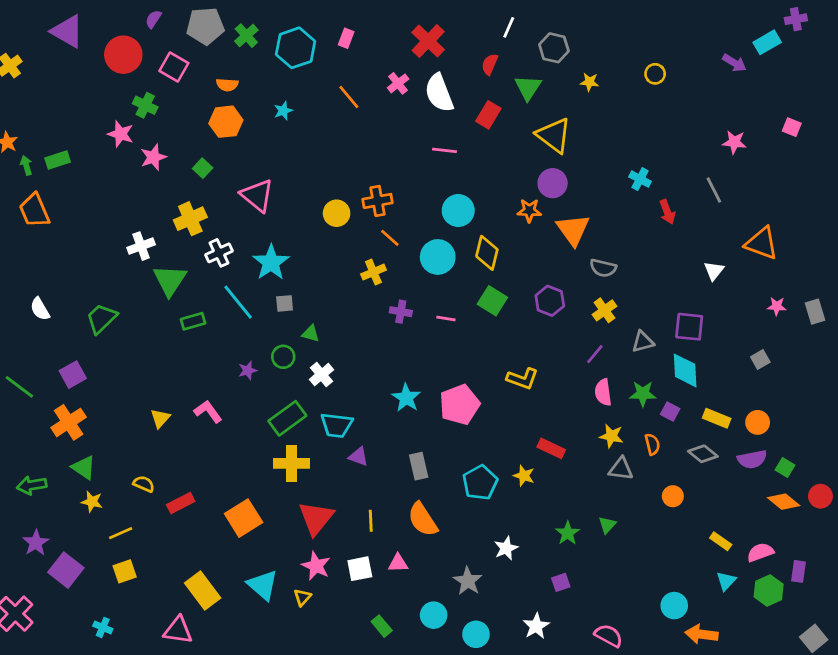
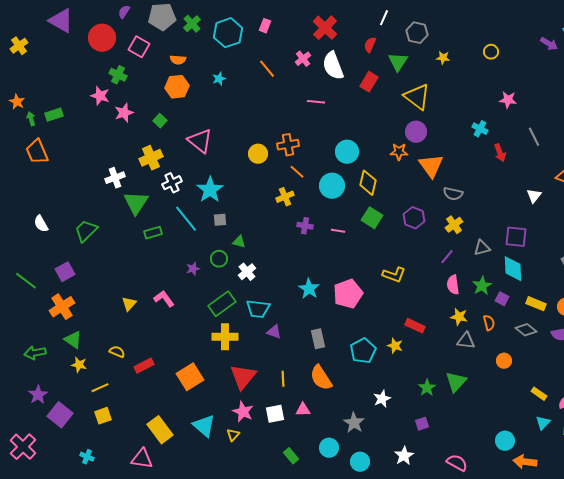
pink star: (734, 142) -> (508, 100), moved
pink line: (445, 150) -> (316, 102), moved
green star: (643, 394) -> (482, 286), turned -30
green triangle: (607, 525) -> (456, 382), size x1.6

